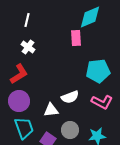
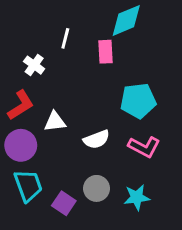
white line: (27, 20) -> (65, 38), moved
white triangle: (51, 110) -> (55, 122), moved

